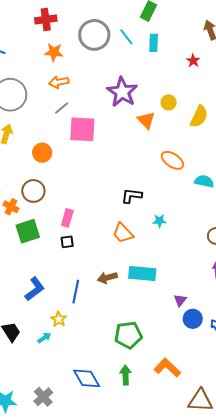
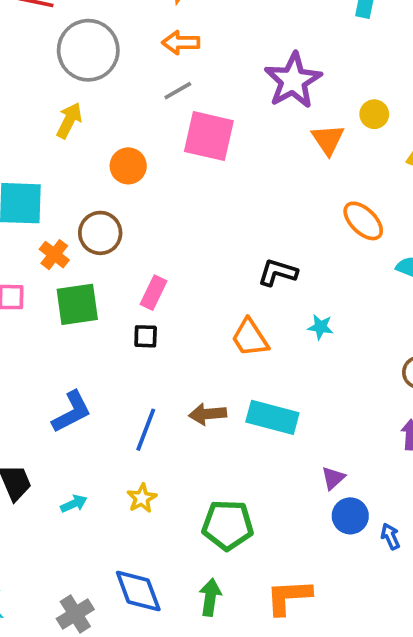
yellow star: (59, 319) -> (142, 498), moved
orange L-shape: (167, 368) -> (289, 597), turned -56
gray cross: (43, 397) -> (75, 614), moved

